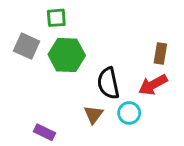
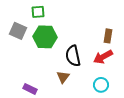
cyan circle: (129, 113) -> (101, 85), moved

